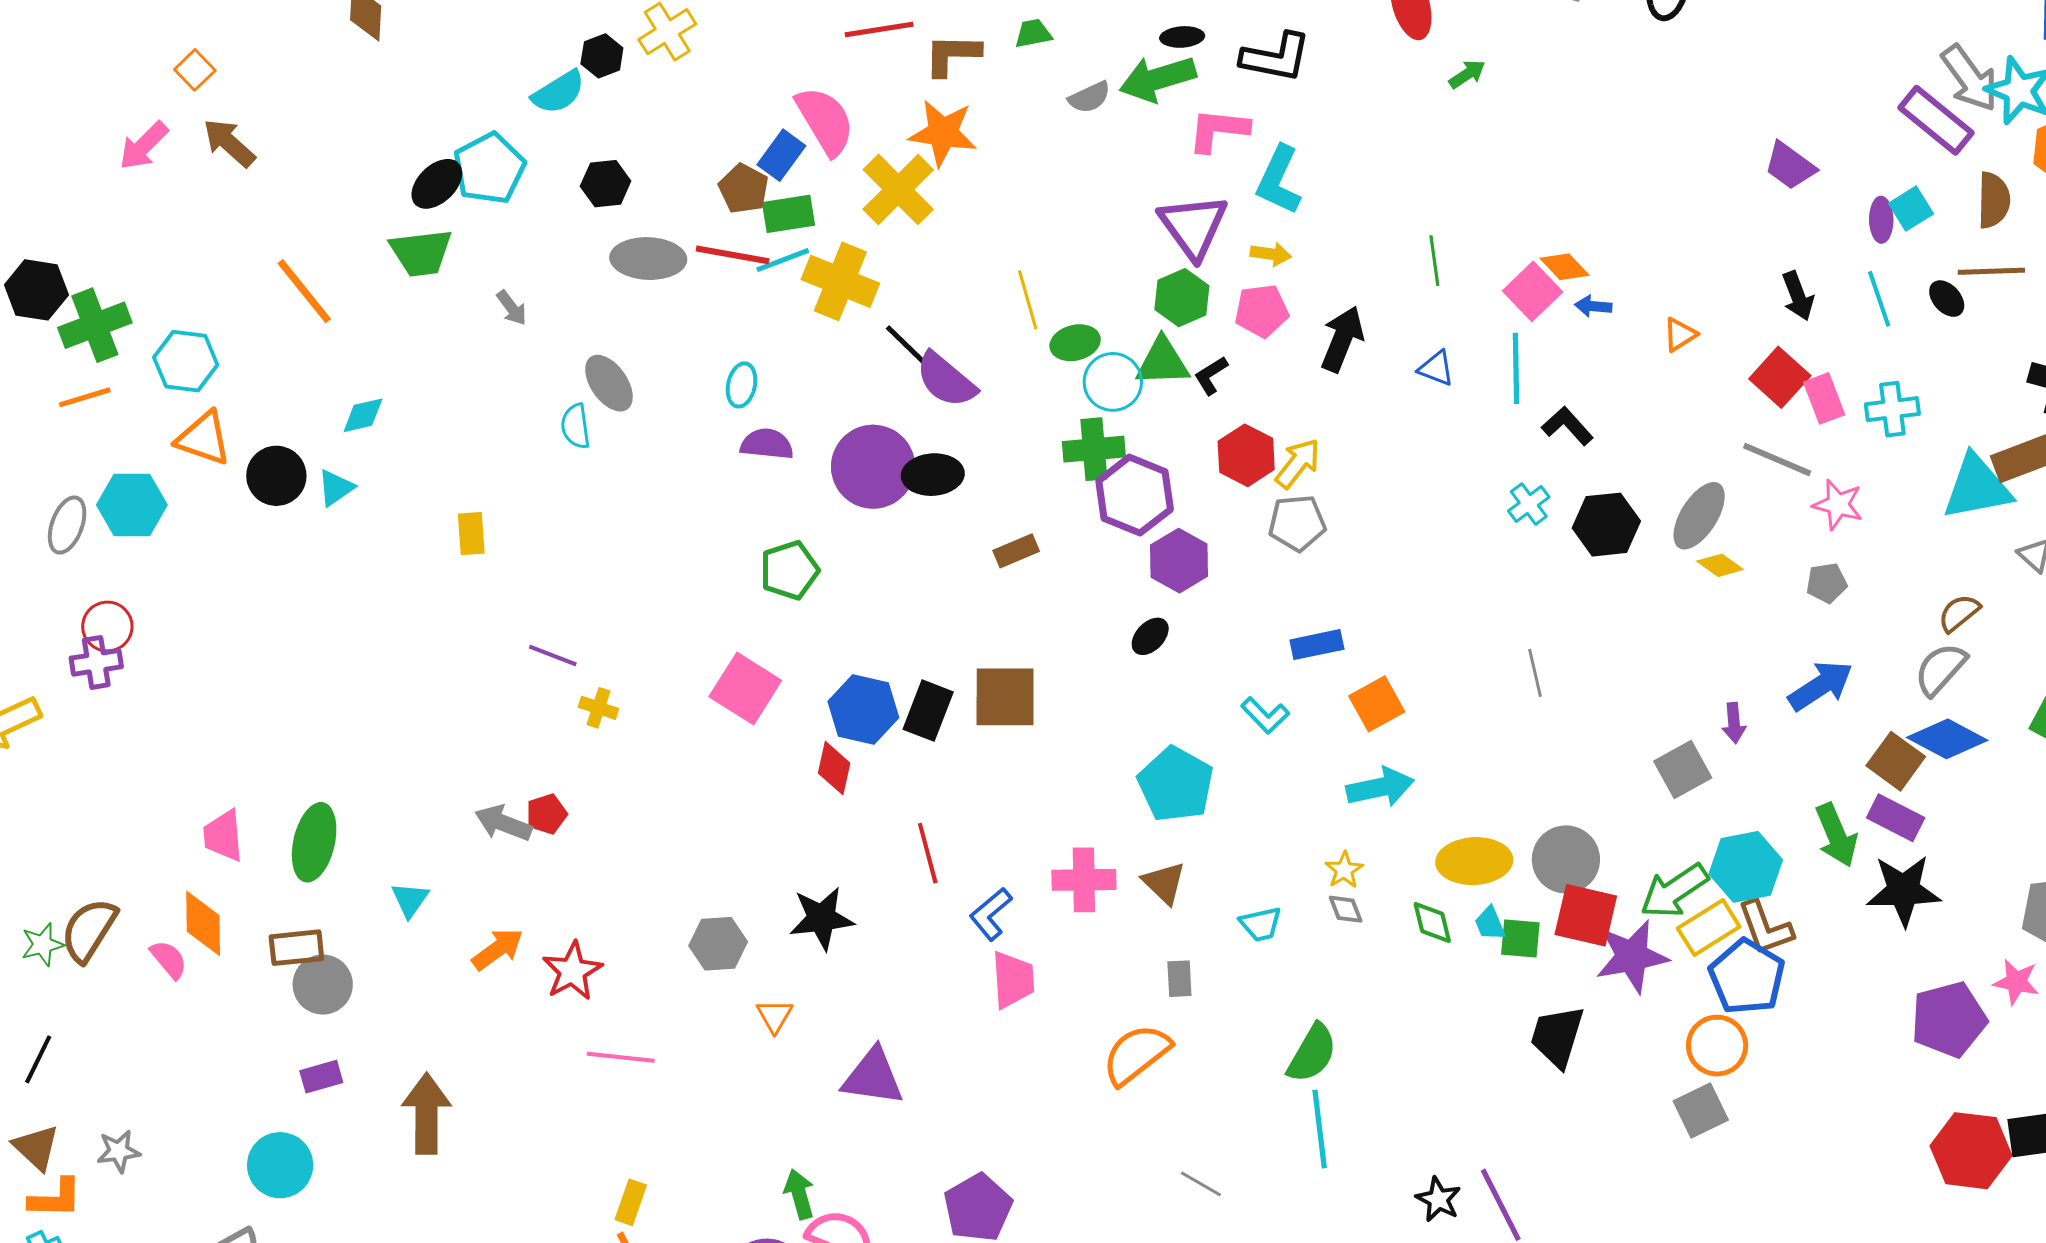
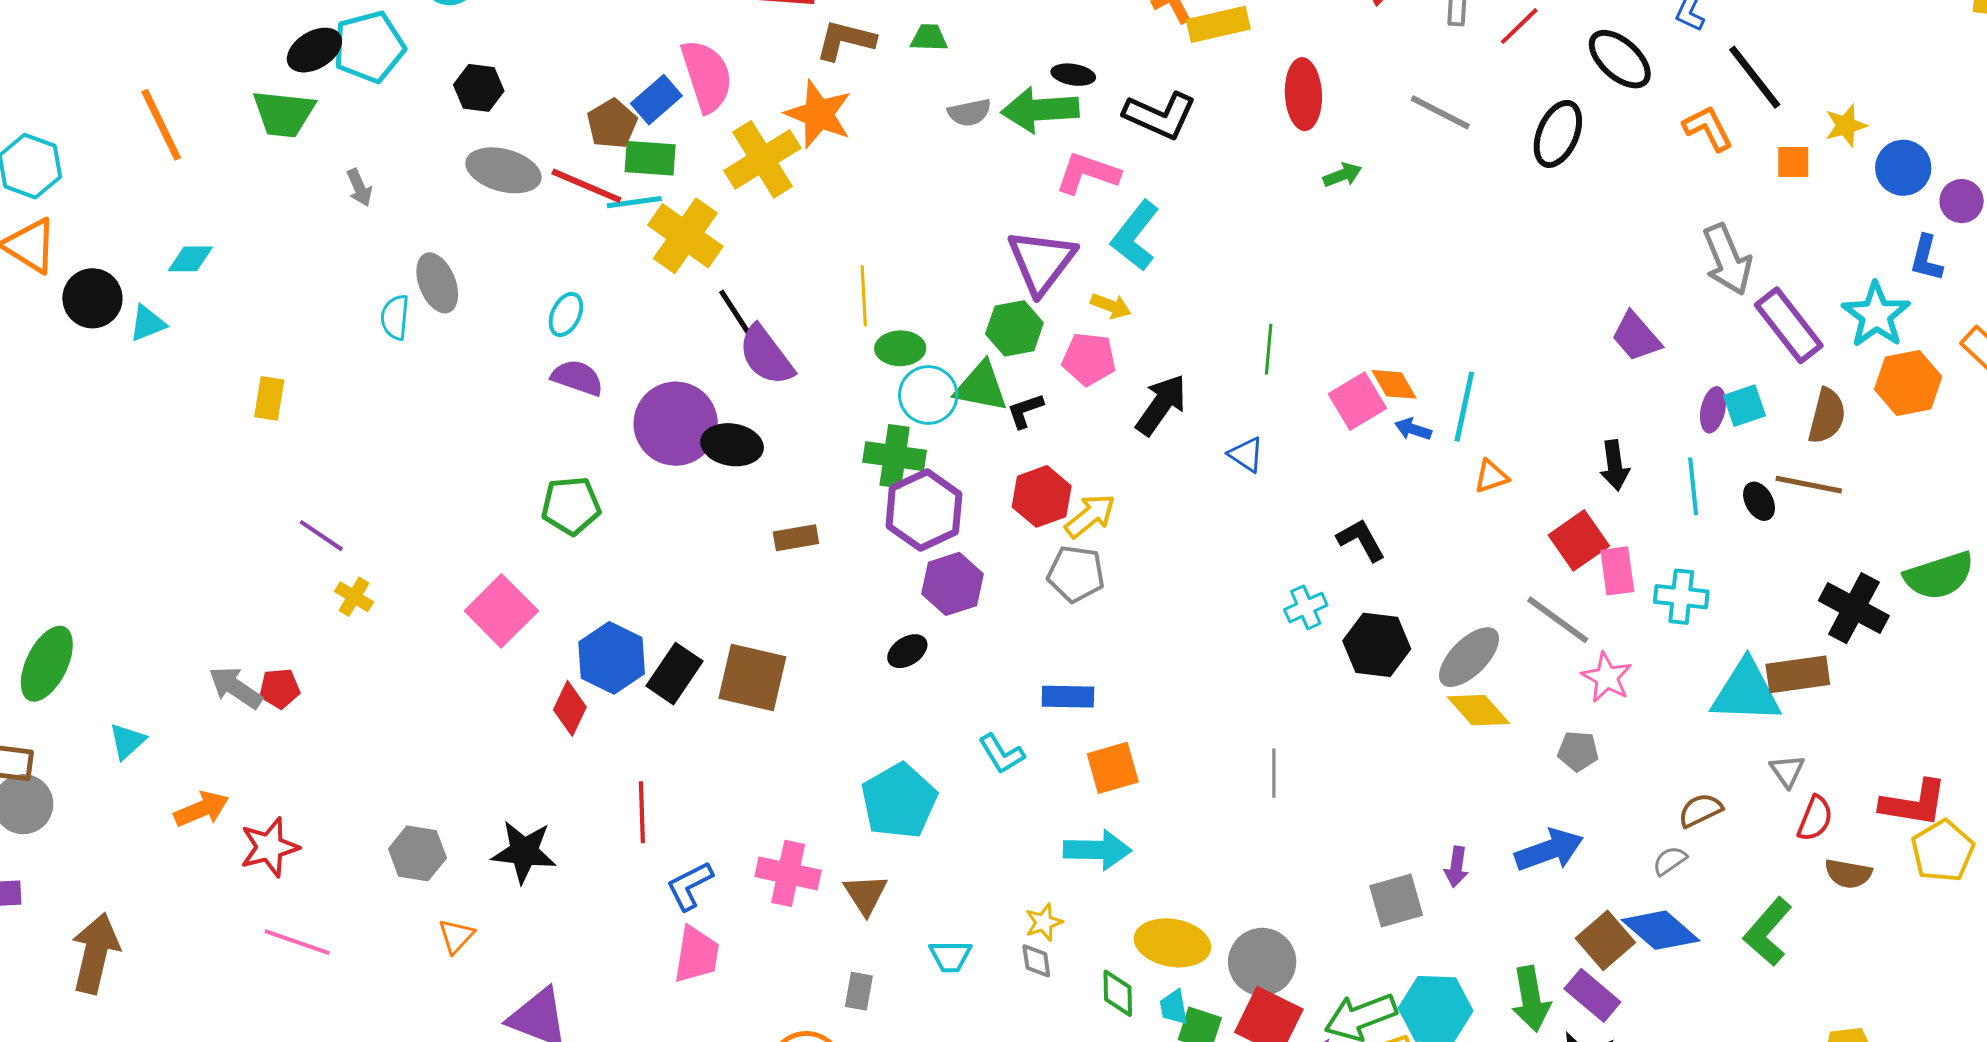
gray arrow: (1970, 78) -> (1727, 259), moved
cyan line: (1516, 368) -> (1464, 407), moved
yellow diamond: (1720, 565) -> (1478, 710), size x1.4
gray semicircle: (1941, 669) -> (1670, 861), size x0.6

